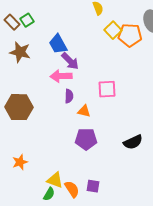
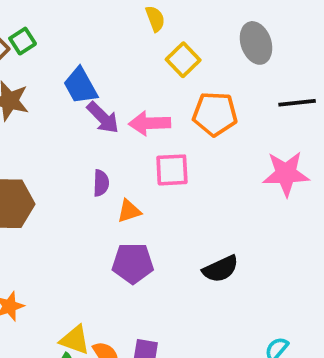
orange pentagon: (130, 35) -> (215, 114), moved
pink arrow: (61, 76) -> (150, 123), moved
orange triangle: (84, 111) -> (129, 211), turned -32

